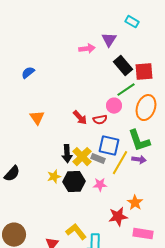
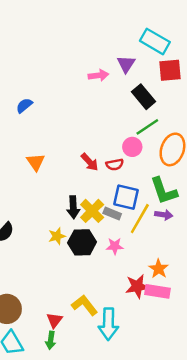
cyan rectangle: (132, 22) -> (155, 41), size x1.6
red square: (144, 72) -> (170, 70), moved
pink rectangle: (143, 234) -> (157, 291), moved

